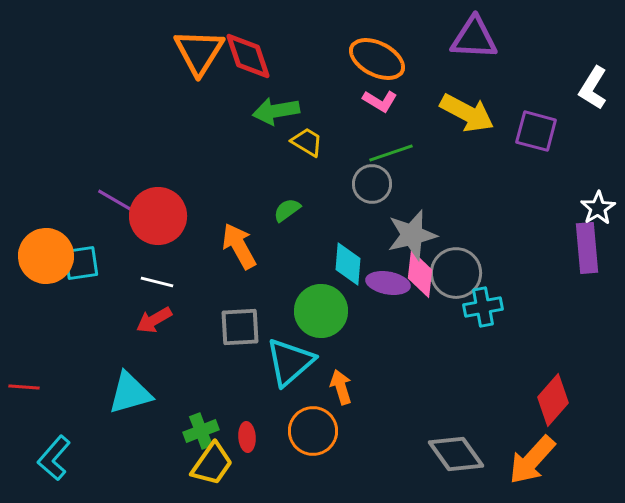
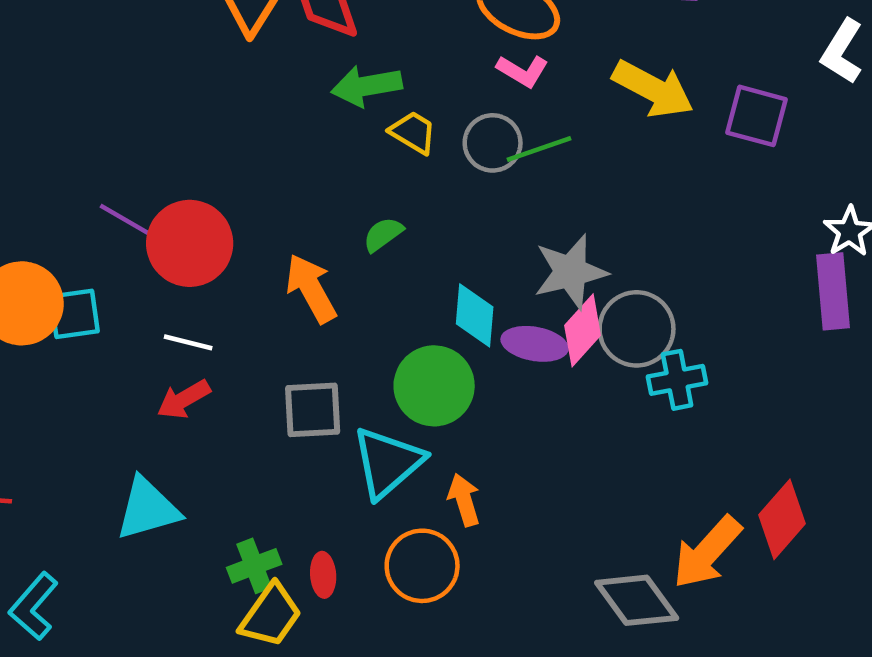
gray circle: (372, 184) -> (493, 143), moved
pink diamond: (420, 274) -> (583, 330), turned 36
orange arrow: (532, 460) -> (707, 552), moved

